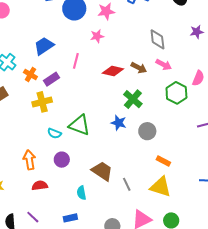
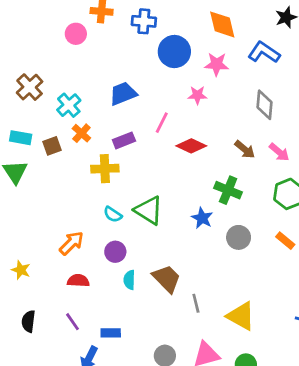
gray diamond: (157, 39) -> (265, 105), moved
red diamond: (113, 71) -> (191, 146), moved
orange cross: (30, 75) -> (81, 133), moved
green cross: (133, 99) -> (228, 190), turned -30
orange arrow: (29, 160) -> (72, 243), turned 42
orange rectangle: (163, 161) -> (285, 241), moved
cyan semicircle: (81, 193) -> (129, 280), moved
purple line: (33, 217) -> (73, 322), moved

